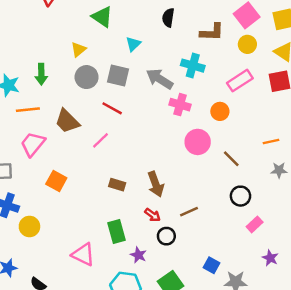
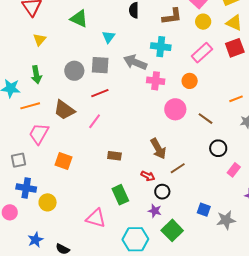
yellow triangle: (78, 49) -> (40, 40), moved
red line: (112, 108) -> (100, 93), turned -42
brown arrow: (156, 184) -> (158, 149), moved
purple star: (138, 255) -> (155, 211), moved

